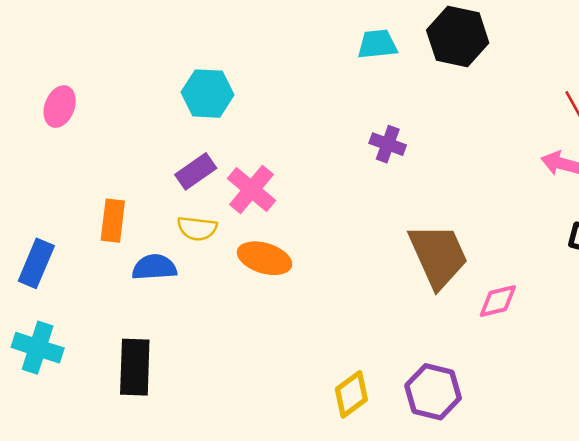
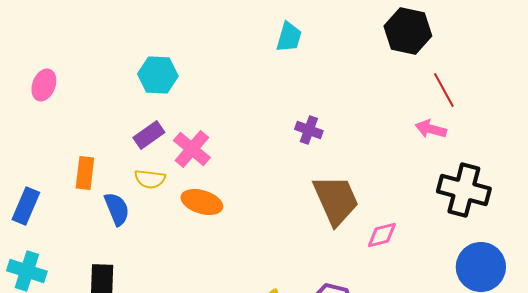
black hexagon: (458, 36) -> (408, 31), moved
cyan trapezoid: (377, 44) -> (289, 37), turned 112
purple cross: (388, 144) -> (309, 130), moved
blue semicircle: (154, 267) -> (117, 209), turned 72

